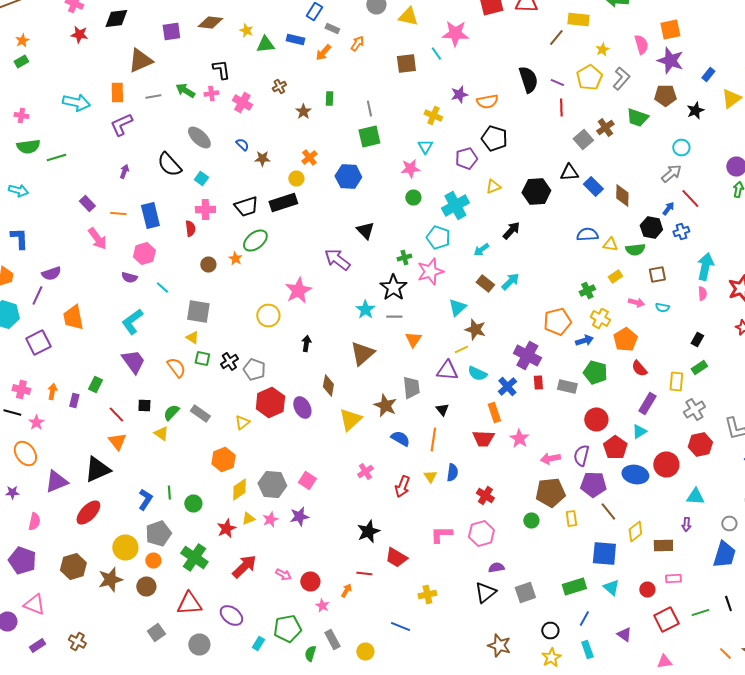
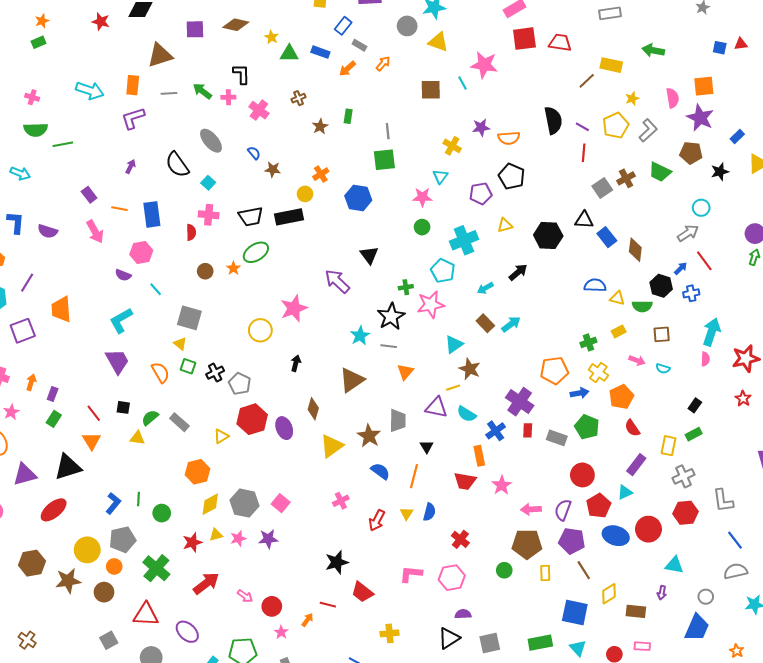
purple semicircle: (51, 274) -> (48, 231), moved, turned 30
green rectangle: (95, 384) -> (54, 419), moved
yellow triangle: (161, 434) -> (137, 438), turned -35

